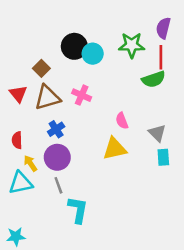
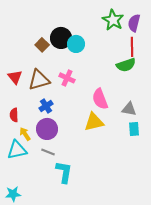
green star: (132, 45) -> (113, 20), moved, turned 30
brown square: (41, 68) -> (42, 45), moved
pink semicircle: (122, 121) -> (100, 99), size x1.5
gray triangle: (157, 133) -> (129, 109), turned -35
gray line: (58, 185) -> (48, 152), turned -48

